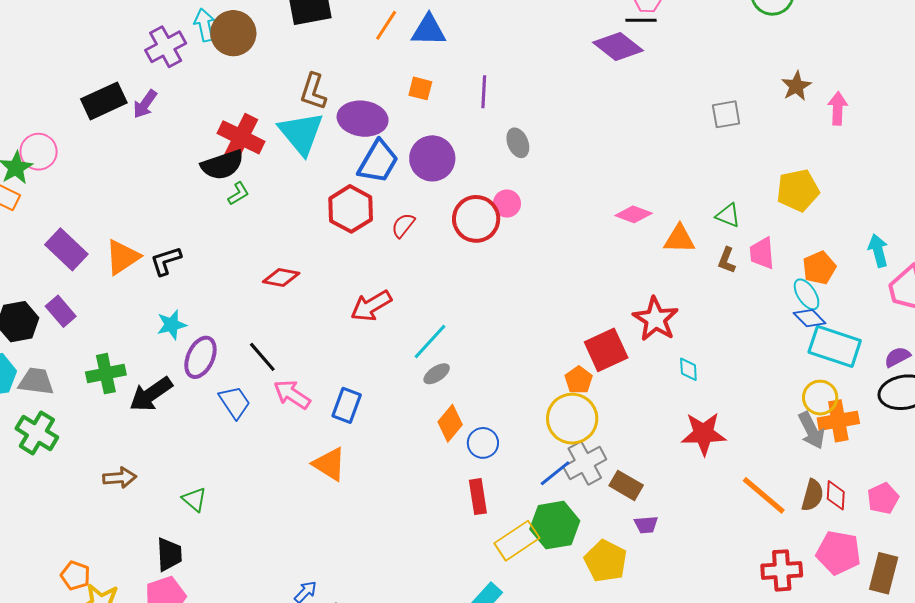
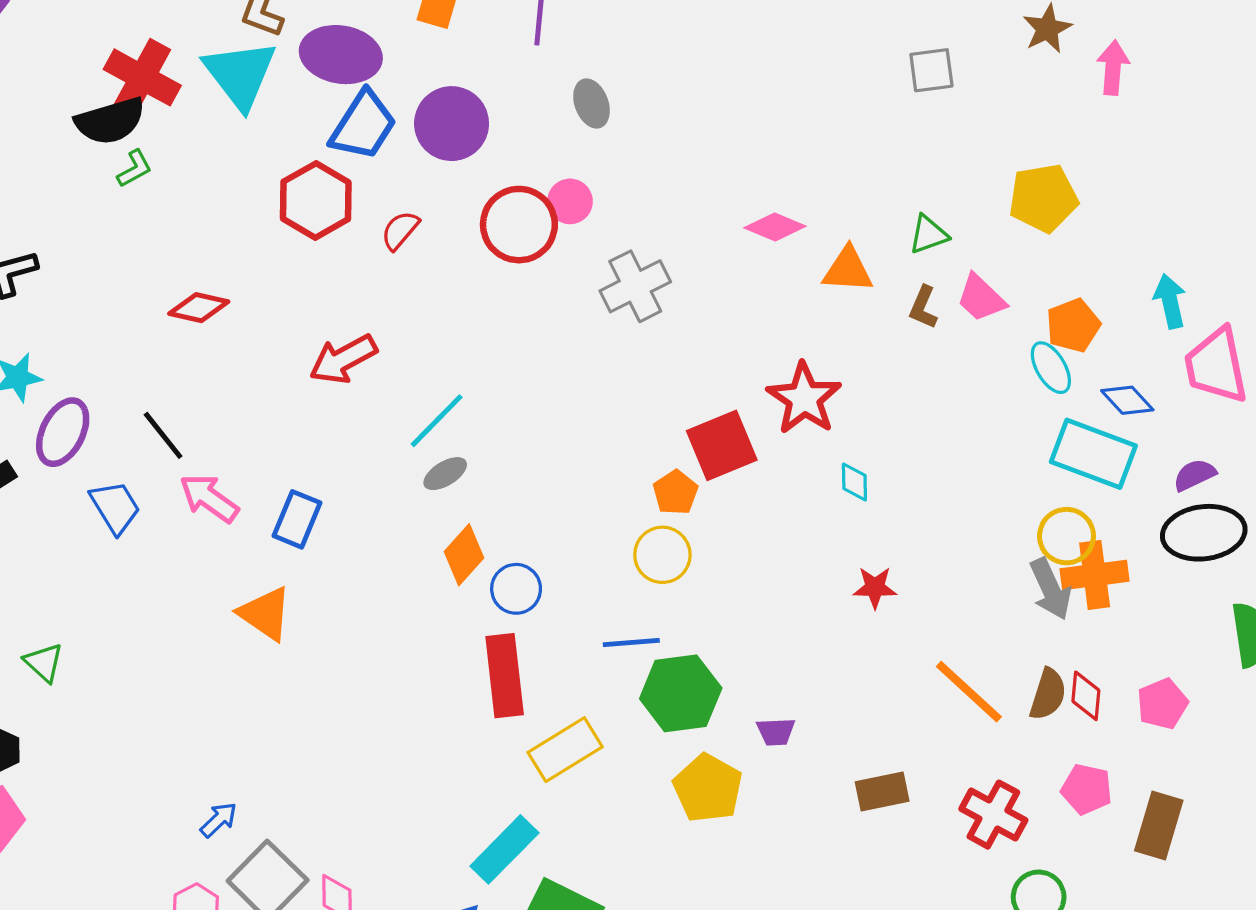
green triangle: (728, 215) -> (928, 235), turned -44
pink trapezoid: (762, 253) -> (981, 298), turned -44
blue diamond: (810, 318) -> (1127, 400), moved
yellow circle: (572, 419) -> (662, 555), size x0.7
red star: (704, 434) -> (875, 588), size x0.6
gray cross: (585, 463) -> (635, 286), moved
blue line: (555, 473) -> (631, 643), turned 32
brown rectangle: (626, 485) -> (882, 791), moved, turned -44
red rectangle: (478, 497) -> (505, 676), size x1.4
green hexagon: (555, 525) -> (681, 693), moved
pink pentagon: (838, 553) -> (1087, 789), size x0.7
red cross: (782, 570) -> (993, 815), turned 30

